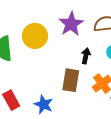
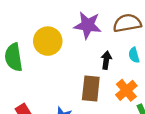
purple star: (71, 24) -> (88, 25), turned -30

